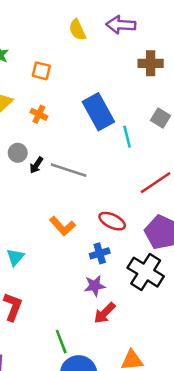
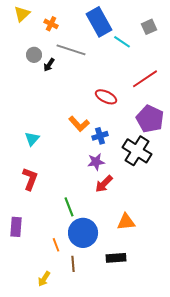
gray square: (161, 118) -> (149, 27), turned 35
cyan line: (127, 137) -> (122, 42), turned -42
gray line: (69, 170) -> (71, 50), moved
red ellipse: (112, 221) -> (106, 97), moved
orange L-shape: (62, 226) -> (79, 124), moved

